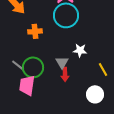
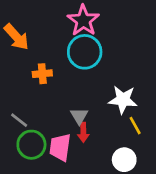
white star: (80, 50) -> (123, 100), moved, size x1.5
green circle: (33, 67) -> (31, 145), moved
pink trapezoid: (27, 85) -> (60, 147), moved

